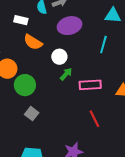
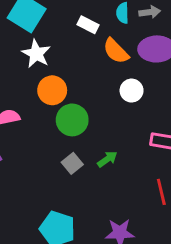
orange semicircle: (33, 42) -> (116, 51), moved
green arrow: (66, 74) -> (107, 159), moved

